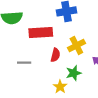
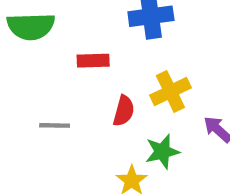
red rectangle: (41, 33) -> (93, 61), size x0.6

